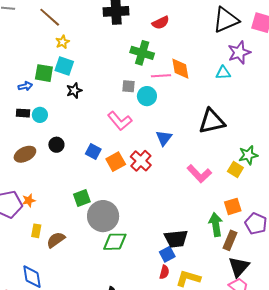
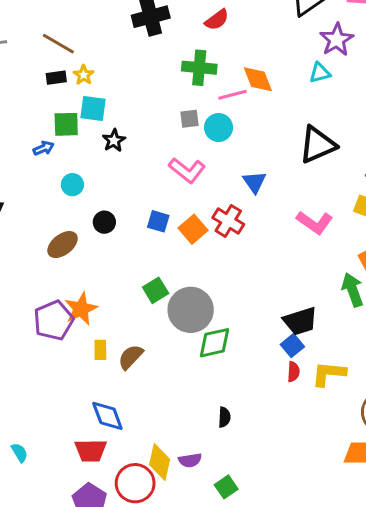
black rectangle: (23, 113) -> (56, 78), moved
orange star: (29, 200) -> (81, 309), size x1.6

